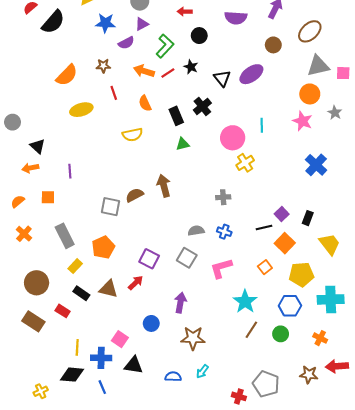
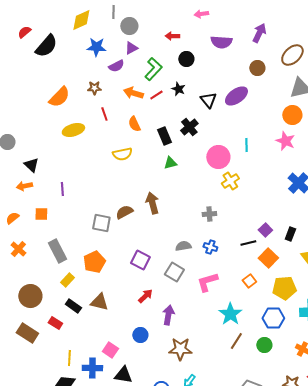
purple square: (149, 259) -> (140, 260), moved
red arrow: (136, 283) -> (145, 296), moved

